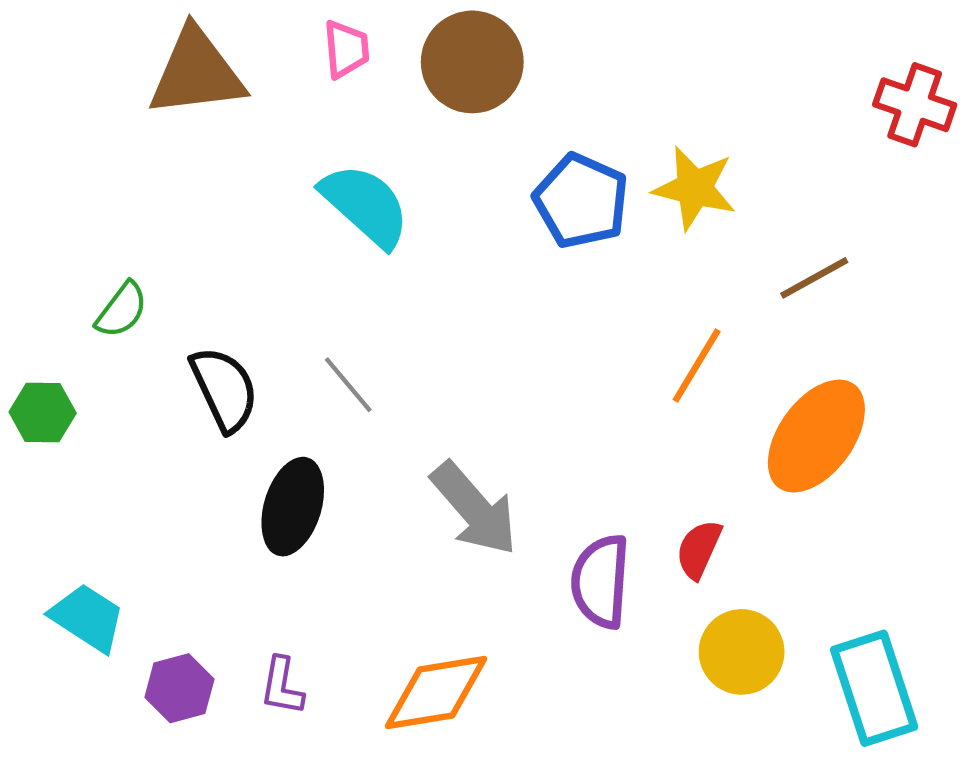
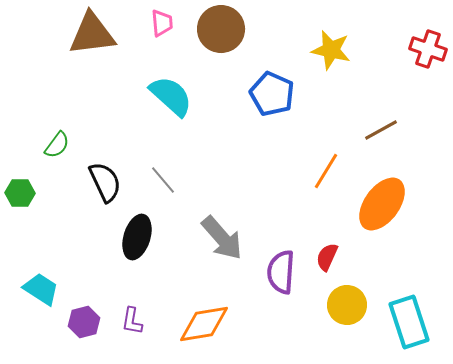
yellow star: (695, 188) -> (331, 50), moved

